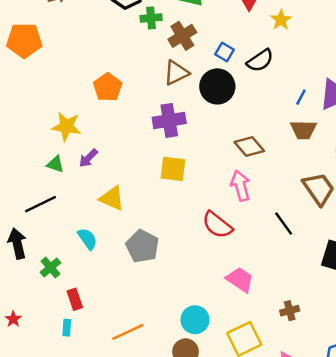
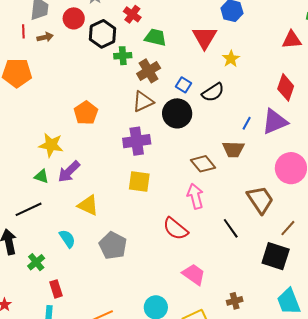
brown trapezoid: (303, 130) -> (233, 149), moved
purple arrow: (88, 158) -> (69, 172), size x1.4

